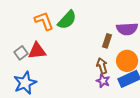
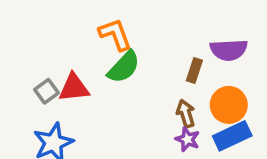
green semicircle: (67, 20) -> (124, 67), moved
orange L-shape: (44, 21) -> (115, 34), moved

